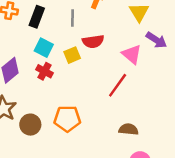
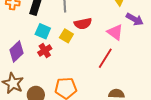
yellow square: (72, 55) -> (66, 36), turned -32
red cross: (45, 71) -> (45, 51), turned 32

